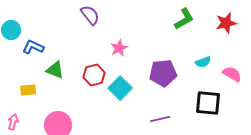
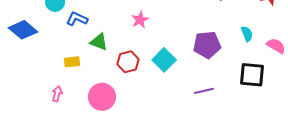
pink star: (119, 48) -> (140, 20), moved
cyan semicircle: (203, 62) -> (247, 34), turned -91
red hexagon: (94, 75) -> (128, 62), moved

